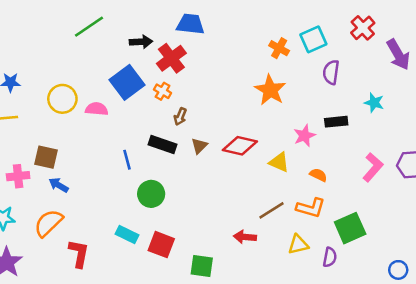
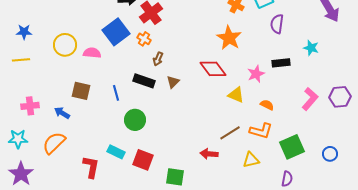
red diamond: (240, 146) -> (213, 69), moved, turned 40
brown square: (46, 157) -> (81, 91), moved
red L-shape: (79, 253) -> (91, 167), moved
purple semicircle: (330, 257) -> (287, 179), moved
blue circle: (398, 270) -> (330, 154), moved

